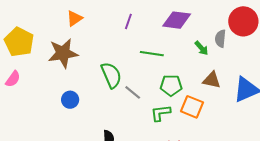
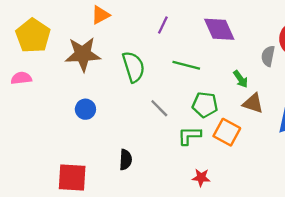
purple diamond: (177, 20) -> (219, 29), turned 52
green arrow: (201, 48) -> (241, 79), moved
green semicircle: (111, 75) -> (134, 67), moved
pink semicircle: (13, 79) -> (21, 78), turned -138

